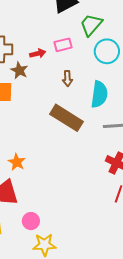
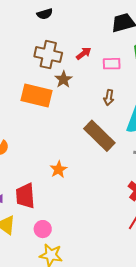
red arrow: (38, 53) -> (84, 53), moved, turned -35
orange star: (17, 162) -> (58, 169), moved

